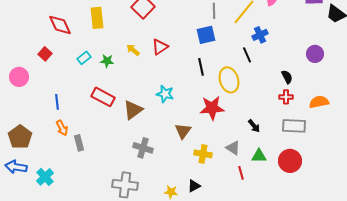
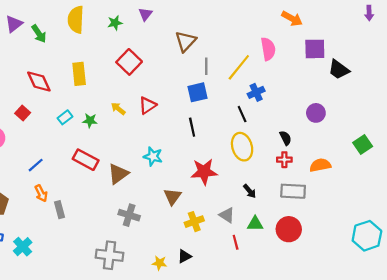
yellow ellipse: (229, 80) -> (242, 147), moved
blue line: (57, 102) -> (36, 165), turned 56
yellow cross: (203, 154) -> (194, 222), turned -30

